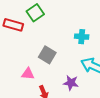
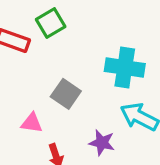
cyan cross: (82, 37) -> (125, 67), size x1.6

